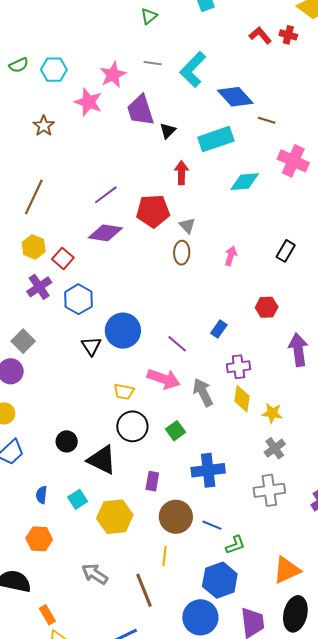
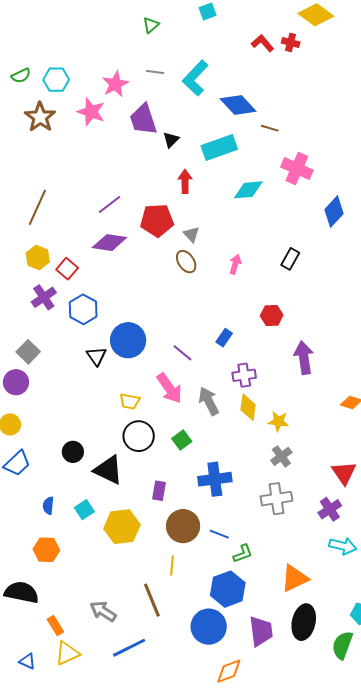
brown star: (44, 126) -> (40, 117), moved, size x1.4
brown ellipse: (182, 253) -> (186, 262), turned -35
pink arrow: (164, 379) -> (169, 388), turned 36
gray arrow: (95, 574) -> (103, 611), moved

